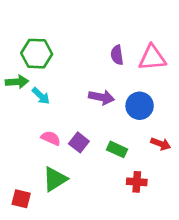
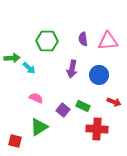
green hexagon: (37, 54) -> (47, 41), moved
purple arrow: (101, 97) -> (72, 69), turned 90
purple square: (79, 142) -> (63, 110), moved
red cross: (137, 182) -> (97, 129), size x1.5

